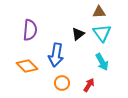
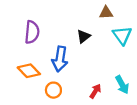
cyan triangle: (102, 33) -> (122, 35), moved
cyan arrow: (102, 62) -> (122, 85), moved
orange circle: (62, 83) -> (53, 90), moved

